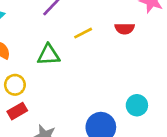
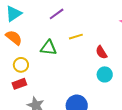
red semicircle: (125, 29) -> (101, 52), moved, turned 48
cyan circle: (137, 105) -> (105, 74), moved

